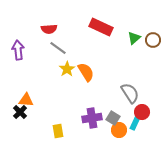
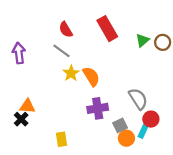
red rectangle: (101, 27) -> (107, 29), turned 35
red semicircle: (49, 29) -> (66, 30), moved, turned 63
purple cross: (92, 118) -> (98, 108), moved
gray square: (113, 118) -> (120, 125), turned 32

